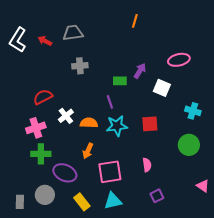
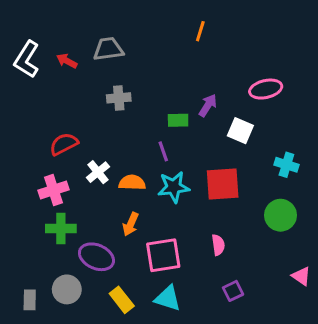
red square: (150, 124) -> (223, 184), size x1.4
cyan triangle: (113, 201) -> (168, 298), turned 30

